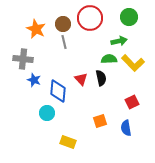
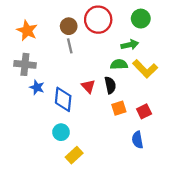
orange star: (36, 29) -> (27, 31), moved
cyan circle: (47, 113) -> (61, 132), moved
orange square: (100, 121) -> (119, 108), moved
yellow rectangle: (68, 142) -> (74, 155), turned -63

